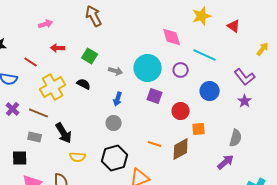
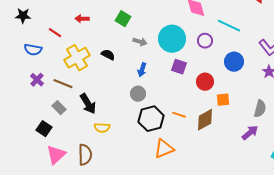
green square: (90, 56) -> (123, 19), moved
gray rectangle: (35, 137) -> (59, 108), turned 32
black square: (20, 158) -> (44, 129), turned 35
black hexagon: (115, 158) -> (151, 119), moved

